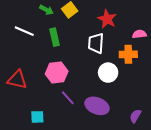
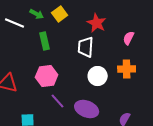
white line: (24, 31) -> (15, 23), moved
pink semicircle: (139, 34) -> (129, 38), turned -56
orange cross: (128, 54) -> (127, 69), moved

